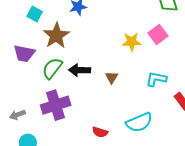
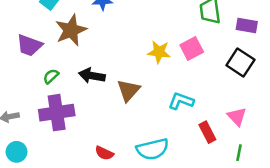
green semicircle: (52, 68) -> (51, 76), moved, size x0.6
brown triangle: (112, 77) -> (129, 90), size x1.5

